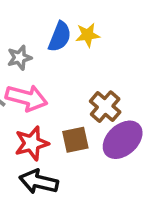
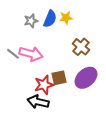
gray star: (20, 58) -> (31, 21), moved
brown cross: (105, 107) -> (81, 47), moved
red star: (32, 143) -> (44, 85), moved

